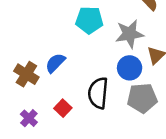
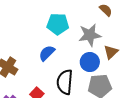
blue semicircle: (55, 63) -> (47, 53), moved

